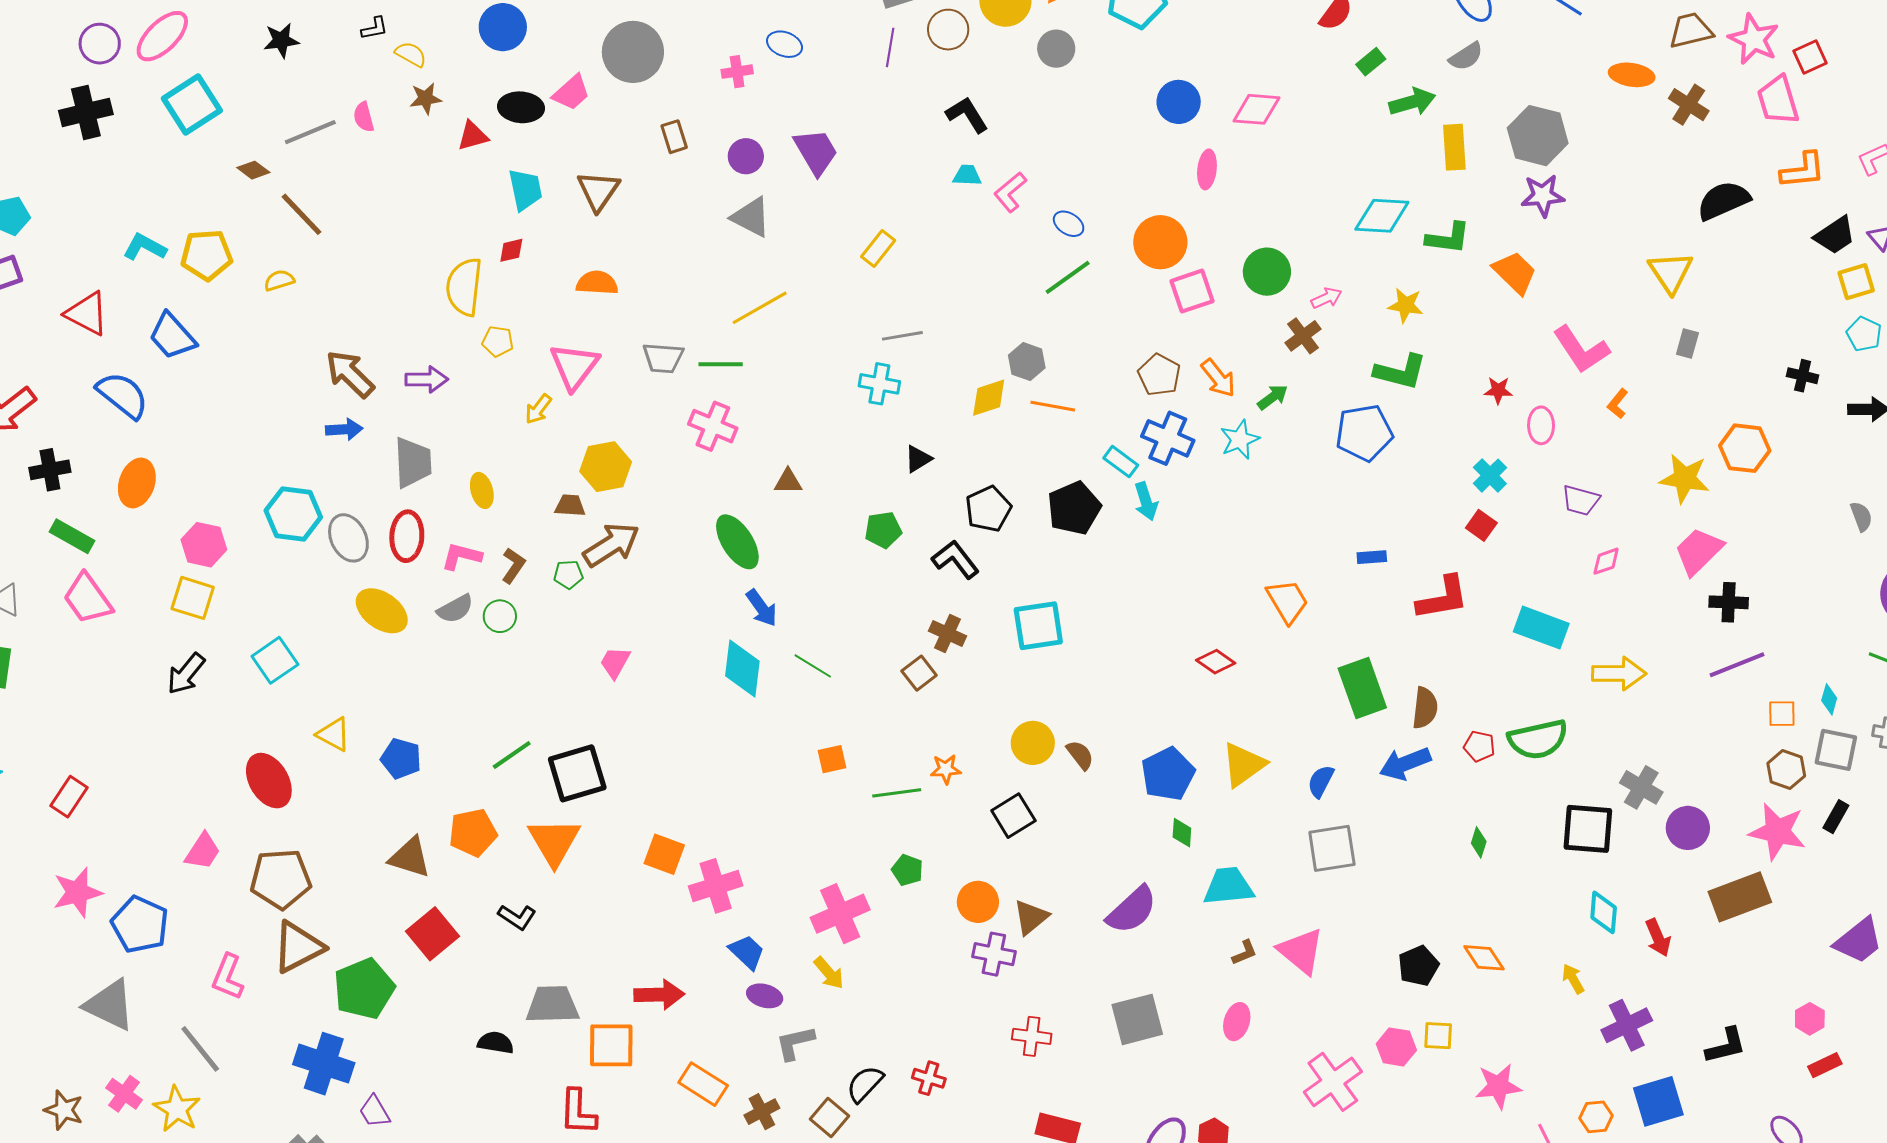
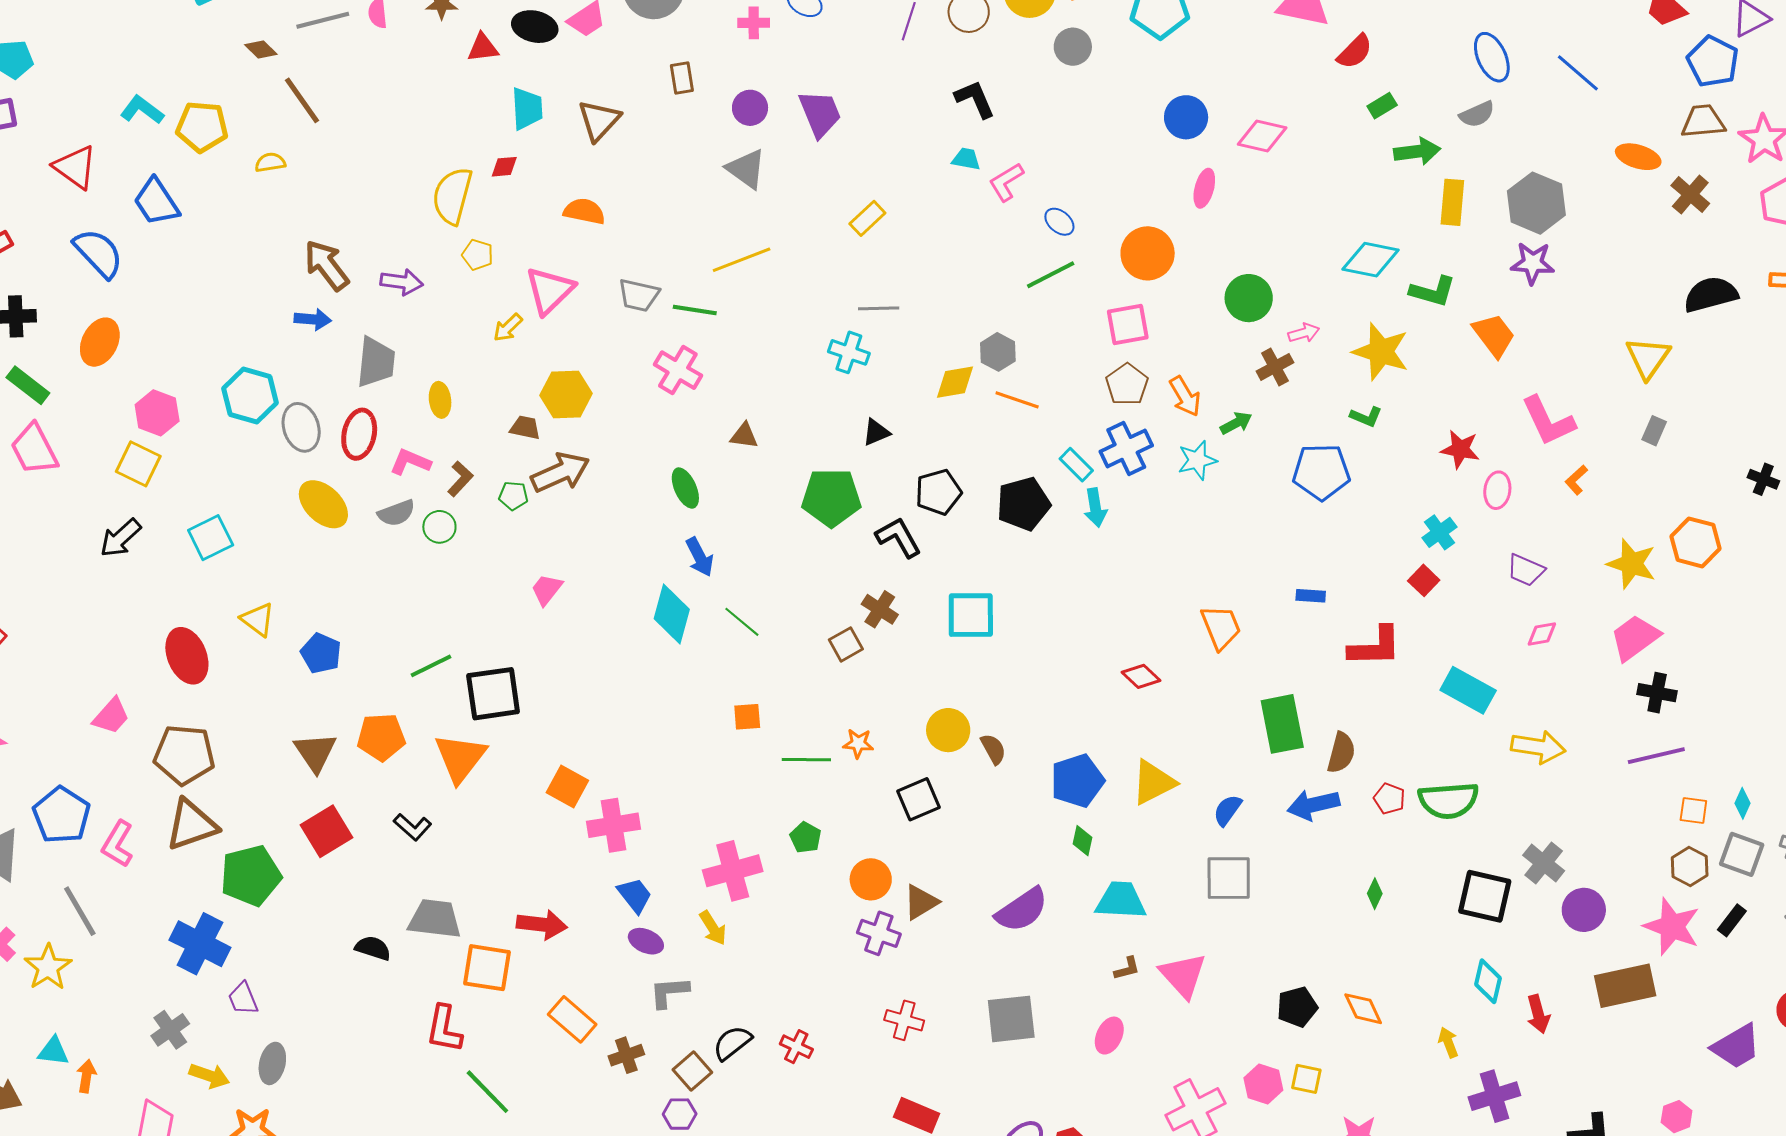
pink square: (1192, 291) -> (1128, 324), moved
yellow star: (1406, 305) -> (1381, 352), size x1.6
green L-shape: (1400, 372) -> (1366, 417), size x0.6
red star: (1498, 390) -> (1460, 449), size x1.4
blue cross: (1168, 438) -> (1126, 448), turned 33
green pentagon: (883, 530) -> (831, 498), size x1.6
green ellipse: (737, 542) -> (685, 488), size x0.7
brown triangle: (410, 857) -> (315, 752), turned 30
blue pentagon: (140, 924) -> (61, 815), moved

